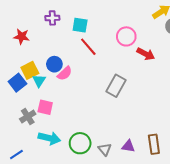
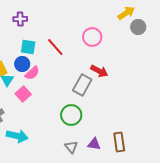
cyan square: (80, 25) -> (28, 47), moved
red arrow: (146, 54) -> (99, 71), moved
pink square: (45, 107) -> (23, 94), moved, turned 35
green circle: (80, 143) -> (71, 115), moved

